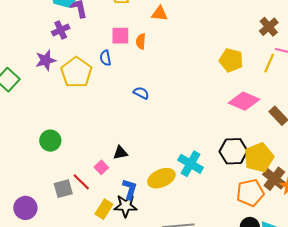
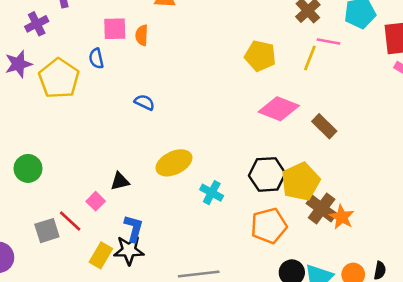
cyan cross: (190, 164) -> (212, 193), size x0.7
yellow ellipse: (161, 178) -> (174, 163), moved
orange pentagon: (250, 193) -> (269, 226), moved

